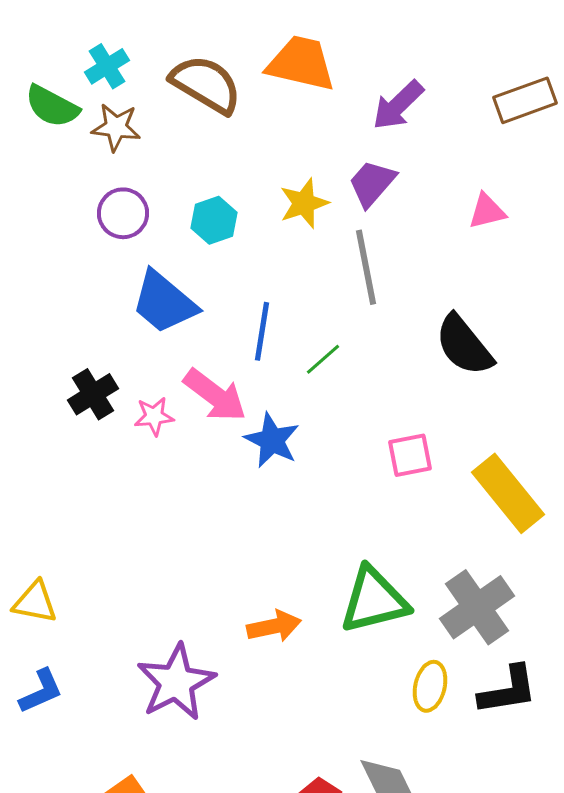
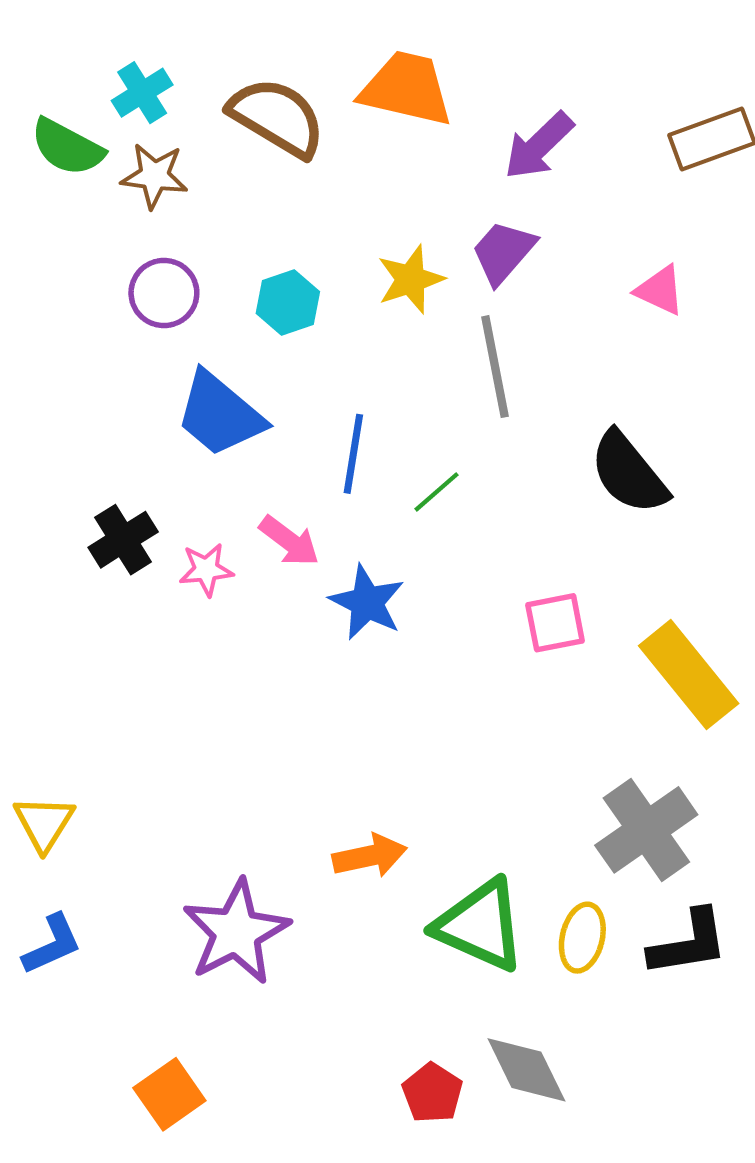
pink triangle: (487, 211) -> (660, 290), turned 39
pink arrow: (215, 395) -> (289, 541), size x0.7
green triangle: (374, 600) -> (480, 925), moved, turned 38
yellow triangle: (35, 602) -> (44, 823), turned 51

